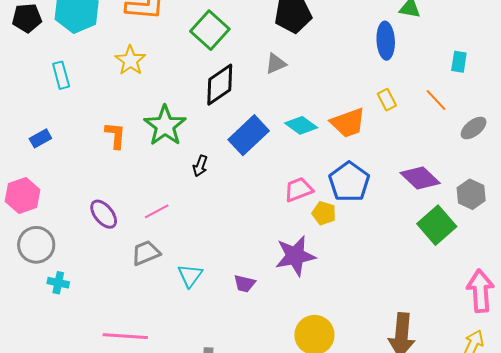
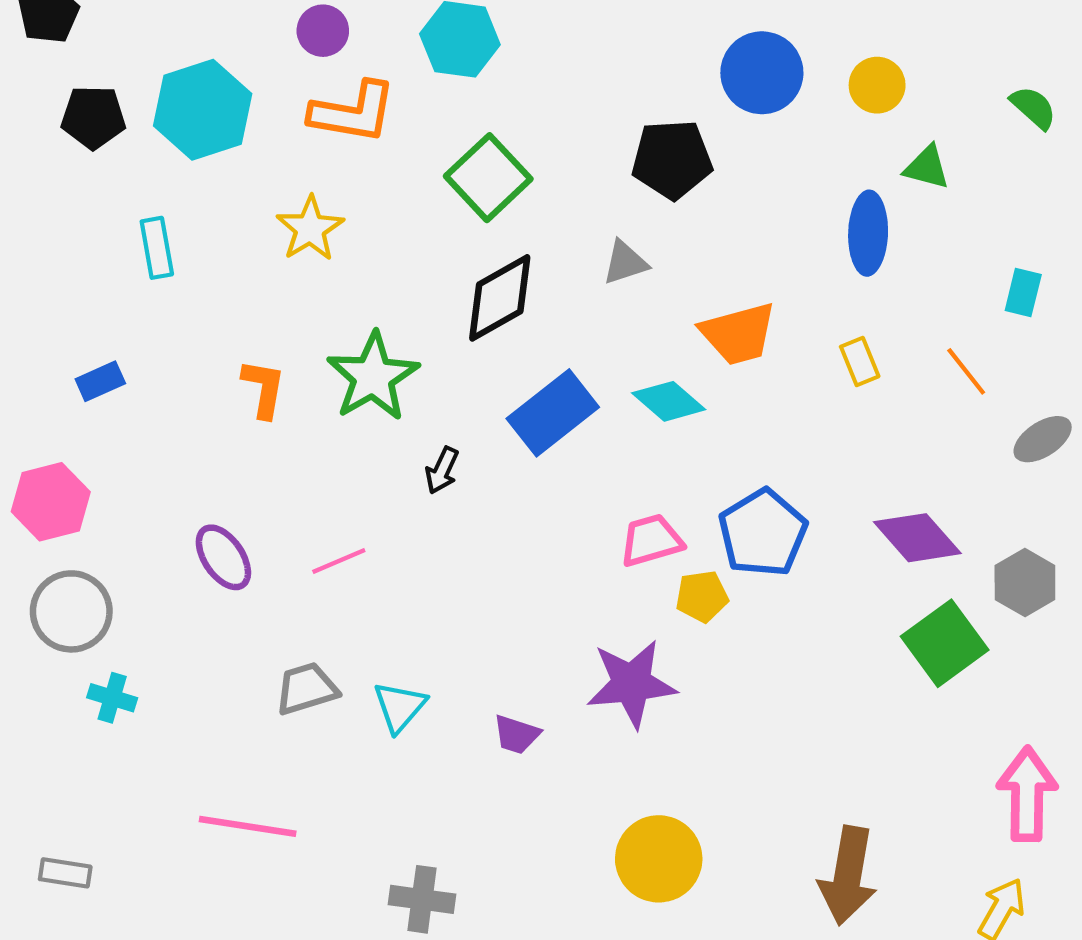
orange trapezoid: (348, 123) -> (738, 334), moved
yellow pentagon: (324, 213) -> (702, 596), turned -30
gray trapezoid: (146, 253) -> (306, 689), moved

